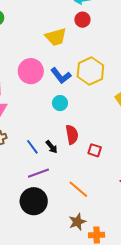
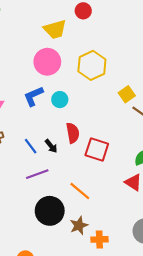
pink circle: (31, 71) -> (47, 62), moved
blue L-shape: (61, 76) -> (33, 96), moved, turned 105
red square: (95, 150) -> (97, 150), size x1.6
black circle: (34, 201) -> (50, 211), moved

